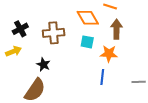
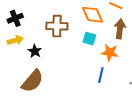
black cross: (20, 29) -> (15, 18), moved
black star: (43, 65) -> (35, 51), moved

